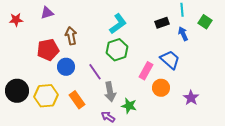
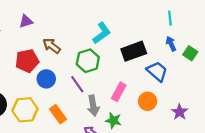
green square: (205, 22) -> (190, 53), moved
black rectangle: (162, 23) -> (134, 51), moved, size x1.6
brown arrow: (71, 36) -> (52, 46), turned -42
green hexagon: (117, 50) -> (88, 61), moved
pink rectangle: (146, 71) -> (119, 92), moved

